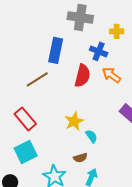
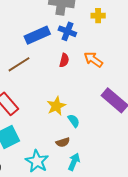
blue rectangle: (56, 50) -> (37, 35), turned 55
blue cross: (99, 51) -> (67, 31), moved
red semicircle: (82, 76) -> (64, 60), size x0.6

